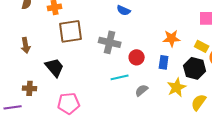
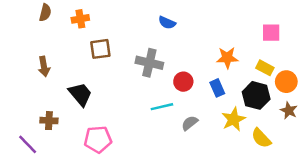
brown square: (71, 31) -> (100, 49), size x0.7
blue rectangle: (164, 62) -> (217, 88), turned -32
yellow semicircle: (199, 102) -> (261, 138), turned -78
purple line: (13, 107) -> (28, 144), turned 54

